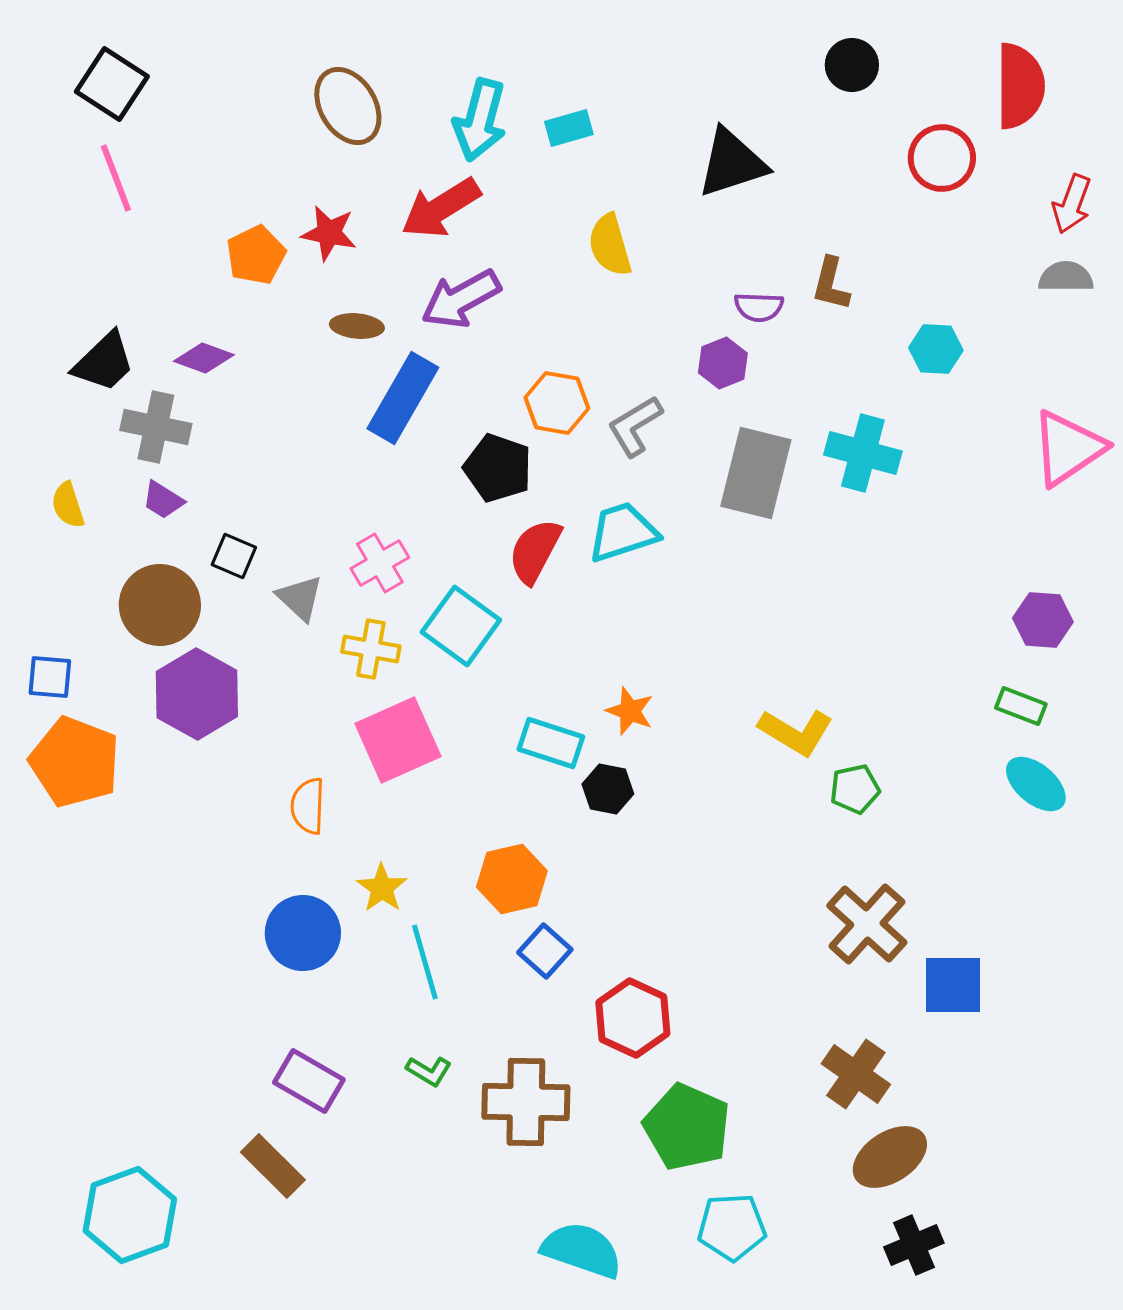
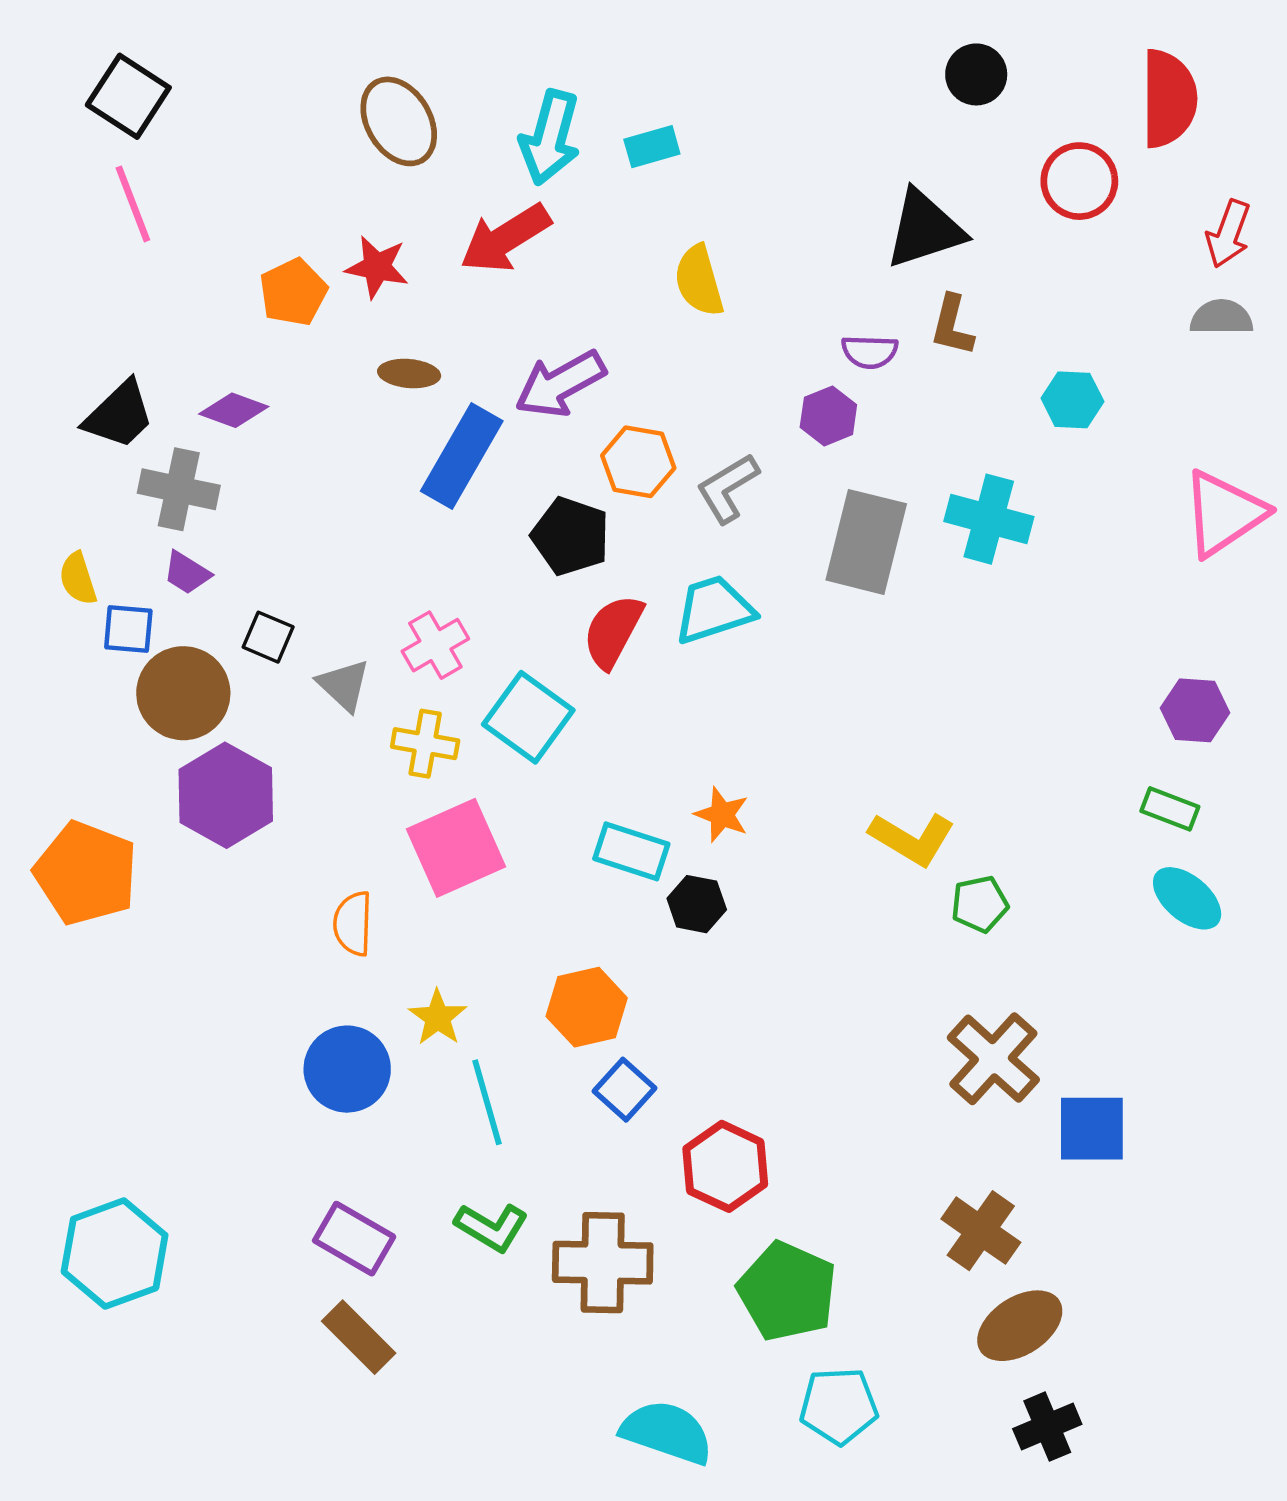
black triangle: (732, 163) -> (925, 229), moved
purple arrow: (461, 299) -> (560, 384), moved
blue square: (50, 677) -> (128, 629), moved
green L-shape: (429, 1071) -> (492, 1227), size x1.4
brown rectangle: (273, 1166) -> (359, 1337), moved
cyan hexagon: (130, 1215) -> (115, 1254), moved

